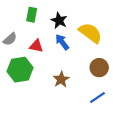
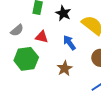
blue arrow: (62, 42) -> (69, 43), moved

